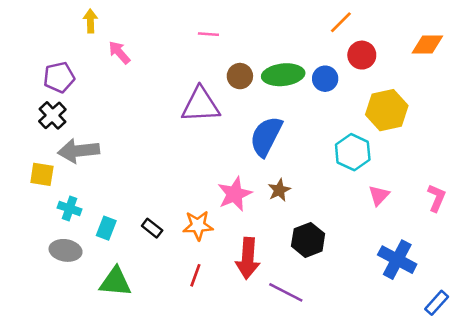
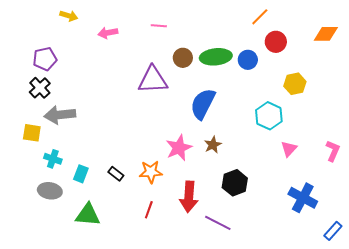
yellow arrow: (90, 21) -> (69, 16), turned 108
pink arrow: (119, 52) -> (108, 33), moved, turned -60
yellow hexagon: (387, 110) -> (295, 84), size x0.7

